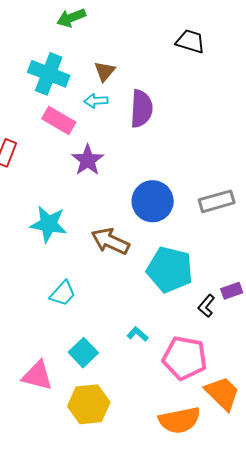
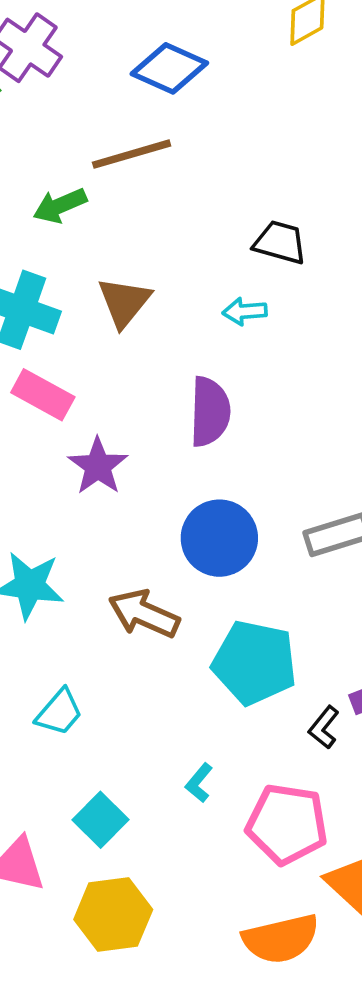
brown triangle: (105, 71) -> (124, 302), size x1.4
cyan arrow: (96, 101) -> (245, 311), moved
purple semicircle: (141, 109) -> (210, 412), moved
cyan L-shape: (138, 334) -> (199, 783), turned -90

